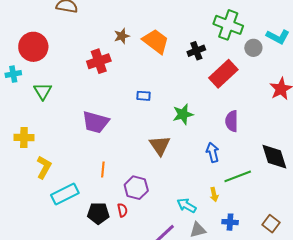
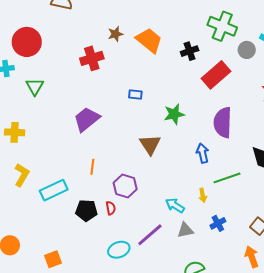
purple semicircle: (232, 121) -> (223, 122), size x1.4
purple trapezoid: (96, 122) -> (87, 119), turned 124
yellow L-shape: (44, 167) -> (22, 175), moved
blue cross: (230, 222) -> (218, 223), turned -35

